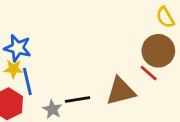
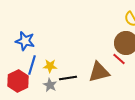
yellow star: (13, 69) -> (50, 66), moved
blue line: (27, 81) -> (32, 65), turned 30

